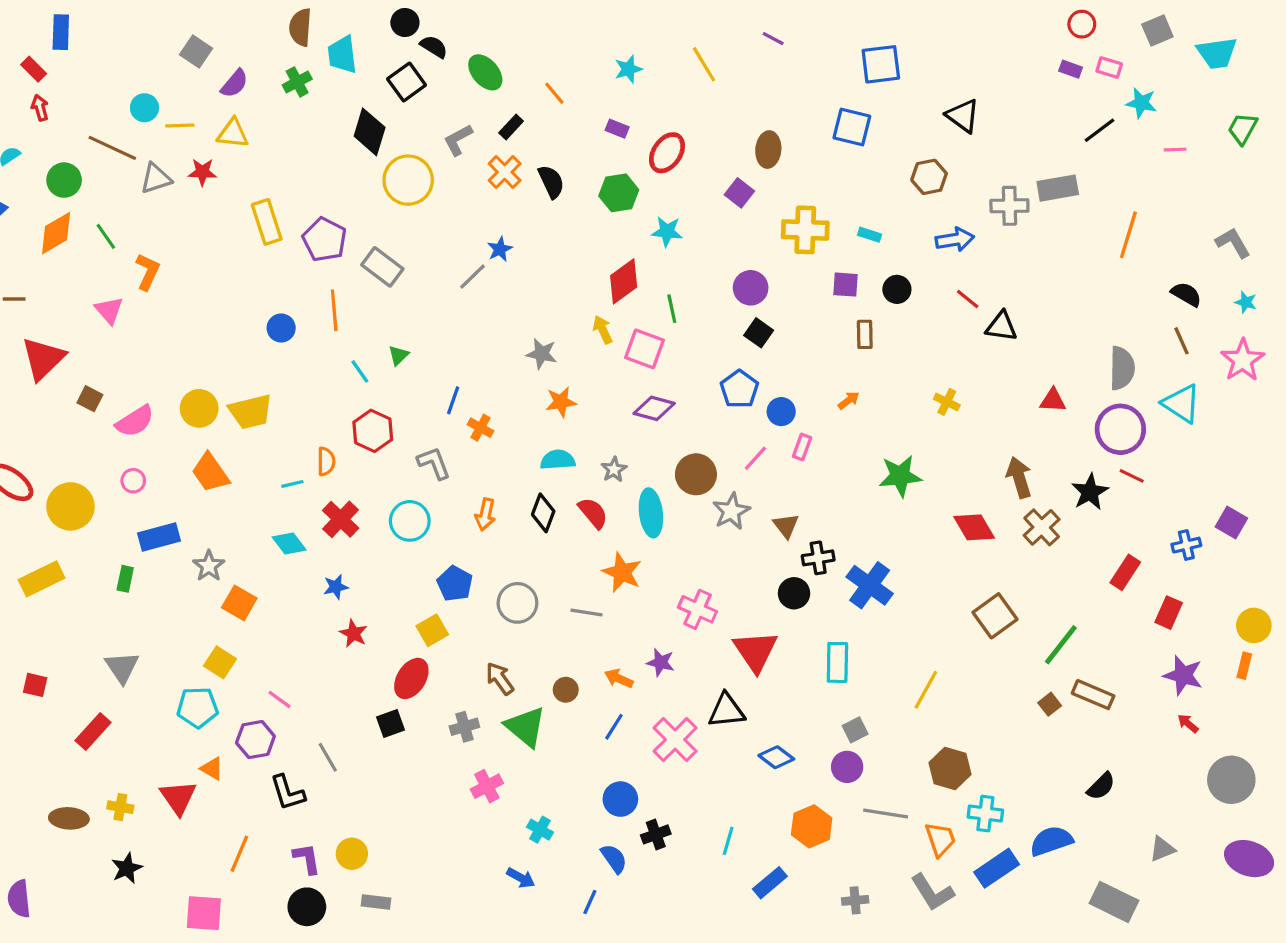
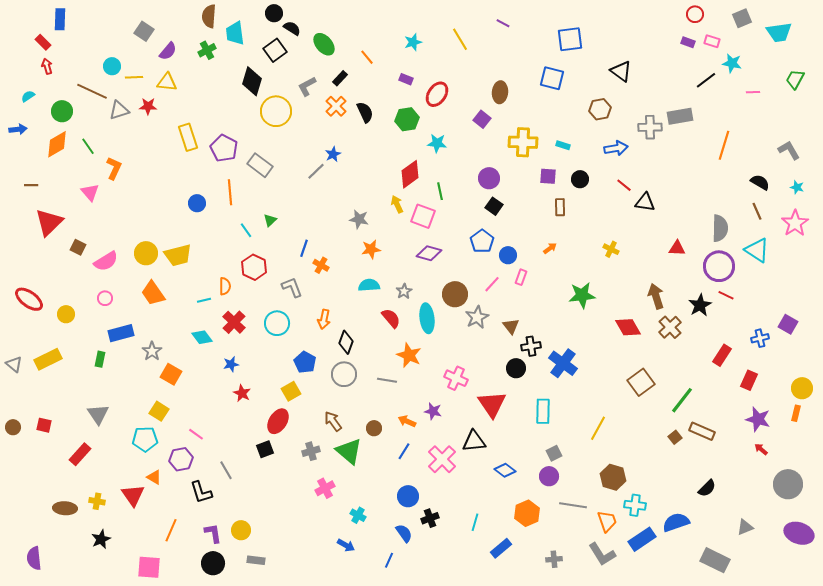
yellow circle: (71, 506) -> (66, 314), size x0.6
black diamond: (543, 513) -> (346, 342), moved

